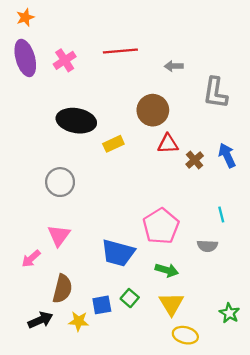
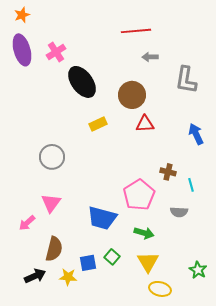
red line: (120, 51) -> (136, 31), moved
black ellipse: (76, 121) -> (82, 82), moved, turned 44
brown cross: (195, 160) -> (168, 172), moved, turned -35

